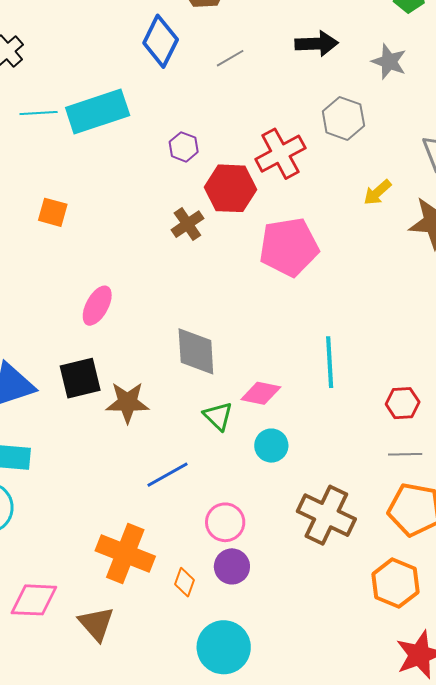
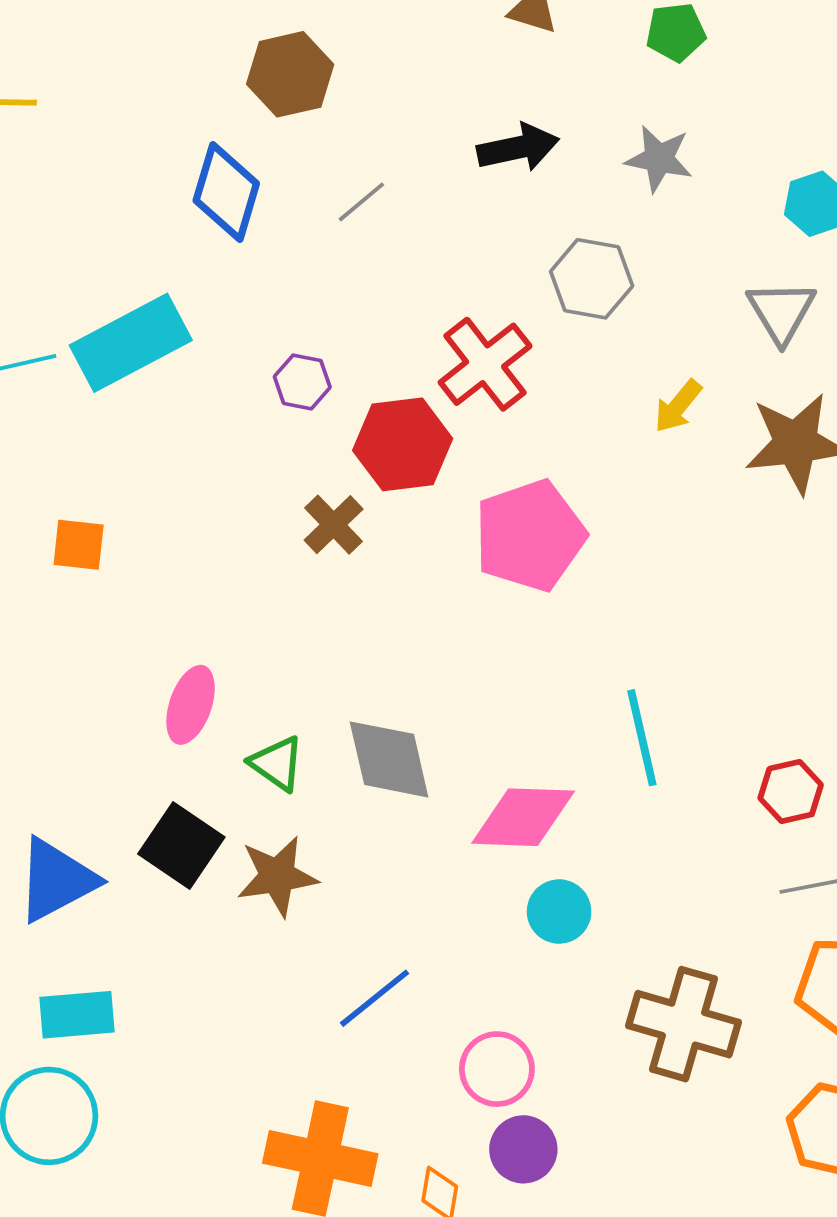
black square: (80, 378) -> (181, 846), turned -33
pink diamond: (261, 393) -> (523, 817), size x1.4
green triangle: (218, 416) -> (277, 764), moved

